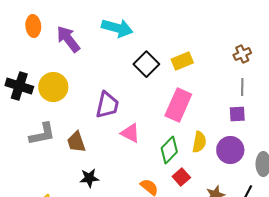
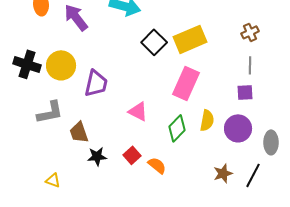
yellow rectangle: (182, 61) -> (190, 39), size x1.5
purple trapezoid: (107, 105) -> (96, 83), moved
brown trapezoid: (76, 142) -> (79, 132), moved
red square: (181, 177) -> (132, 155), moved

